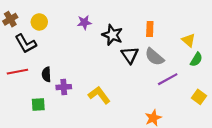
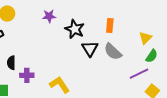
yellow triangle: (189, 40) -> (145, 38), turned 32
purple line: (168, 79) -> (139, 74), moved

